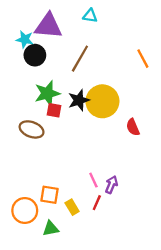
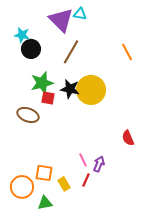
purple triangle: (48, 26) -> (61, 20), moved, turned 40
black star: (79, 100) -> (70, 89), turned 30
red semicircle: (133, 127) -> (128, 138), moved

